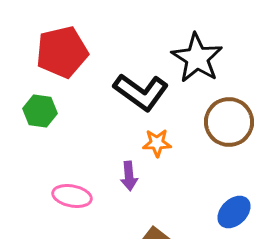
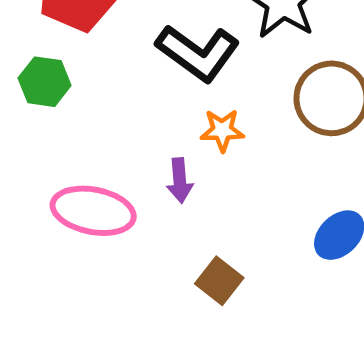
pink ellipse: (72, 196) -> (93, 211), size x1.4

